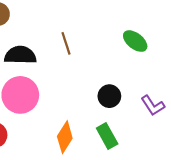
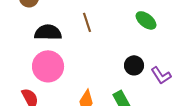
black circle: (109, 96) -> (134, 65), moved

